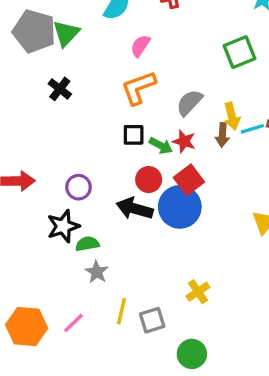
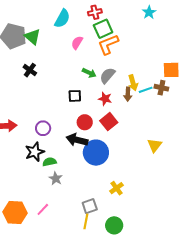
green triangle: (66, 33) -> (32, 37), turned -30
green square: (239, 52) -> (103, 29), moved
orange L-shape: (139, 88) -> (108, 44), moved
green arrow: (161, 146) -> (89, 73), moved
blue circle: (180, 207) -> (96, 153), moved
yellow line: (122, 311) -> (86, 221), moved

